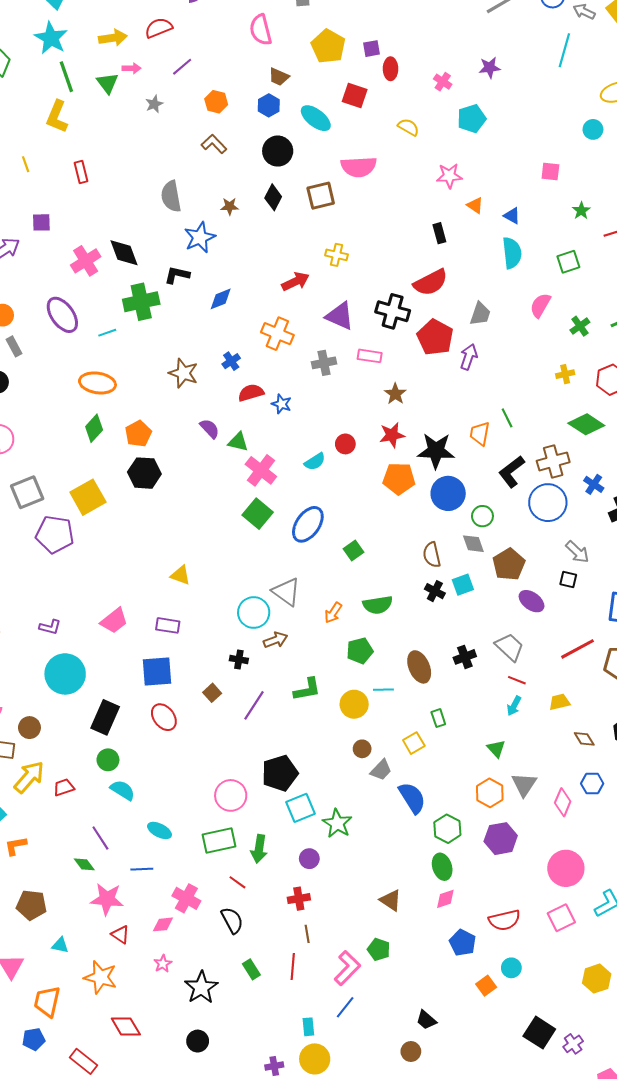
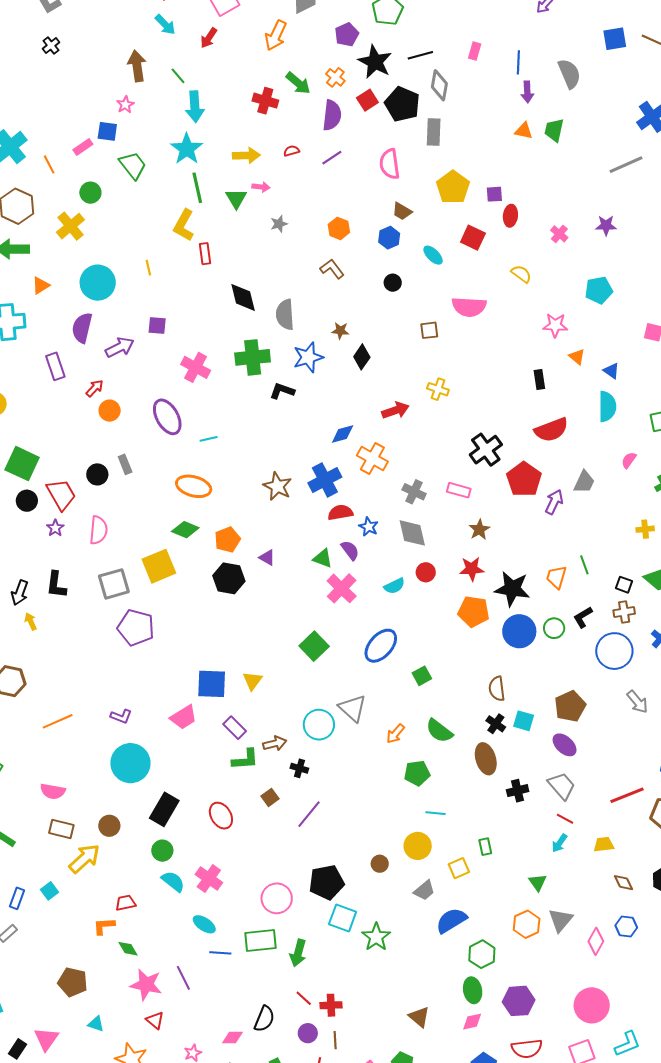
red semicircle: (159, 28) -> (291, 151), size x0.6
purple line: (182, 67) -> (332, 158), moved
cyan ellipse: (316, 118) -> (433, 255), size x0.7
cyan pentagon: (472, 119) -> (599, 290), moved
black circle: (278, 151) -> (393, 283), size x0.6
red rectangle: (81, 172) -> (205, 254), moved
brown square: (321, 196) -> (429, 330), size x0.7
black diamond: (273, 197) -> (362, 357), moved
black diamond: (124, 253) -> (243, 297), moved
pink cross: (86, 261) -> (196, 367), turned -36
red semicircle: (431, 282) -> (551, 430), moved
blue diamond: (221, 299) -> (343, 434), moved
green cross: (141, 302) -> (253, 357), moved
pink semicircle: (540, 305) -> (629, 460), size x0.7
black cross: (393, 311) -> (486, 450), turned 32
gray trapezoid: (480, 314) -> (584, 482), moved
purple triangle: (340, 316) -> (267, 558), moved, size x0.6
gray rectangle: (14, 346) -> (125, 464), moved
blue cross: (231, 361) -> (325, 480), size x1.8
gray cross: (324, 363) -> (414, 492), turned 30
green diamond: (94, 428) -> (185, 530), turned 64
purple semicircle: (210, 429) -> (350, 550), moved
brown cross: (553, 461) -> (624, 612), size x0.7
black L-shape: (512, 472) -> (583, 617), size x0.7
yellow square: (88, 497) -> (159, 566), moved
green square: (258, 514) -> (314, 646), moved
green circle: (482, 516) -> (554, 628), moved
gray diamond: (473, 544) -> (412, 533), moved, size x1.4
yellow triangle: (180, 575) -> (252, 681), turned 40
black square: (568, 580) -> (624, 585), moved
cyan square: (463, 585) -> (524, 721), turned 30
purple ellipse: (532, 601) -> (565, 745), moved
green semicircle: (378, 605) -> (439, 731), turned 40
purple rectangle: (168, 625) -> (235, 728), turned 30
brown arrow: (276, 640) -> (275, 744), moved
brown ellipse: (419, 667) -> (486, 759), moved
blue square: (157, 672) -> (212, 684), moved
green L-shape: (307, 689) -> (245, 759), moved
yellow circle: (354, 704) -> (418, 846), moved
brown circle: (29, 728) -> (109, 826), moved
brown circle: (362, 749) -> (380, 864), moved
red trapezoid: (64, 787) -> (126, 903), moved
blue semicircle: (412, 798) -> (451, 921), turned -96
cyan square: (300, 808) -> (343, 918), turned 36
purple line: (100, 838) -> (183, 978), moved
purple hexagon: (501, 839) -> (519, 1001), moved
orange L-shape: (16, 846) -> (104, 926), moved
purple circle: (309, 859) -> (308, 1033), moved
blue line: (142, 869) -> (220, 953), moved
red line: (237, 882) -> (304, 998), moved
pink cross: (186, 898) -> (209, 878), moved
black semicircle: (232, 920) -> (264, 1019), turned 44
pink diamond: (163, 924) -> (232, 1037), moved

